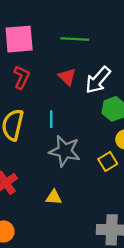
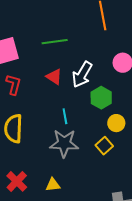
cyan line: (51, 119) -> (65, 116), moved
yellow triangle: (54, 197) -> (53, 185), moved

